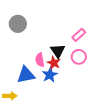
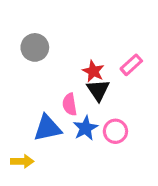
pink circle: (79, 57) -> (115, 131), moved
red star: (54, 63) -> (93, 71), moved

